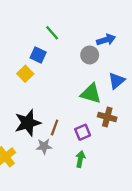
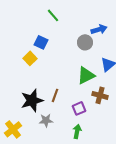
green line: (52, 33) -> (53, 15), moved
green triangle: (91, 94) -> (86, 75), turned -42
brown line: (55, 128) -> (55, 95), moved

